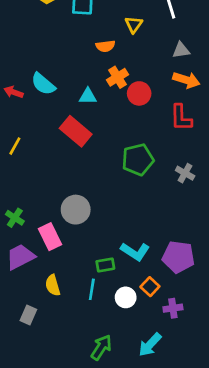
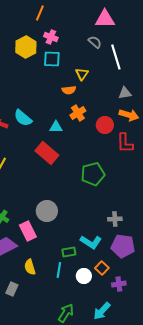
yellow triangle: (134, 25) -> (82, 74), moved
red circle: (139, 93) -> (105, 125), moved
gray cross: (185, 173) -> (115, 219), moved, turned -32

